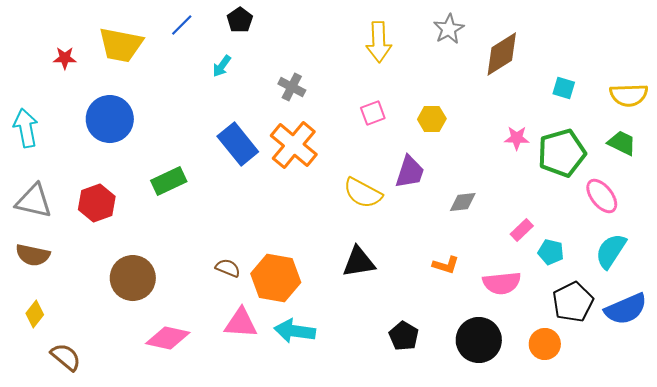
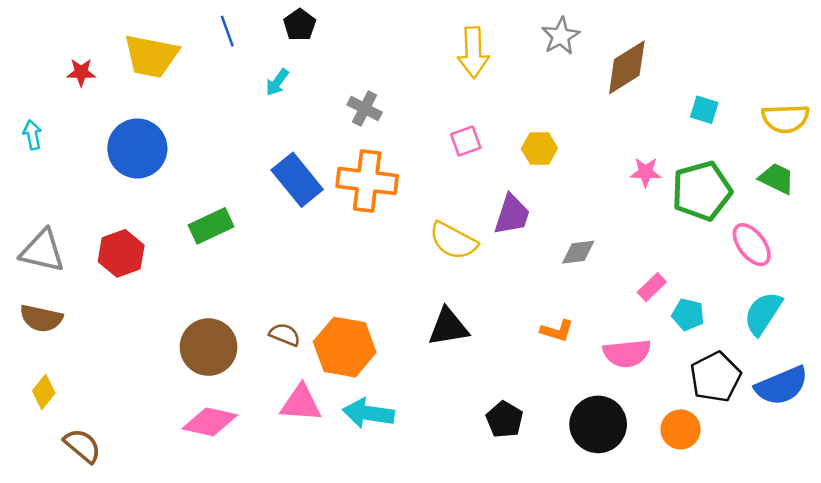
blue line: (182, 25) -> (227, 31), turned -65
cyan arrow: (26, 128) -> (32, 135), moved, size x0.6
orange cross: (294, 145) -> (367, 181), turned -33
brown circle: (133, 278) -> (209, 347), moved

